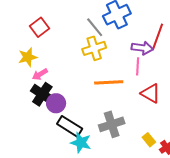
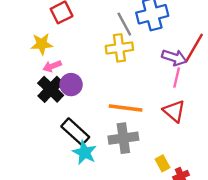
pink line: (138, 66) -> (177, 78), moved
orange line: (109, 82) -> (126, 108), moved
purple circle: (56, 103) -> (71, 85), moved

